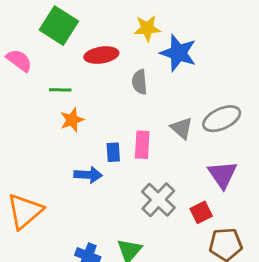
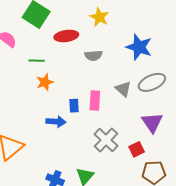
yellow star: (147, 28) -> (99, 17), turned 30
blue star: (178, 53) -> (139, 47), moved
gray semicircle: (140, 82) -> (93, 56), turned -90

